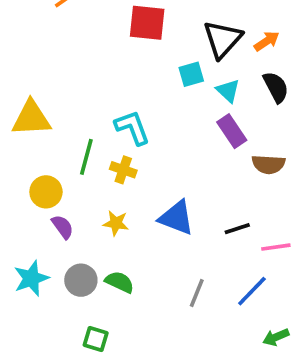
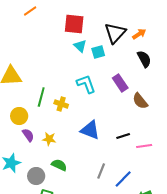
cyan triangle: (228, 91) -> (80, 46), moved
cyan L-shape: (132, 128) -> (86, 84), moved
brown semicircle: (268, 164) -> (140, 101), turned 48
yellow star: (116, 223) -> (49, 139), moved
gray circle: (81, 280) -> (36, 176), moved
blue line: (252, 291) -> (123, 179), moved

